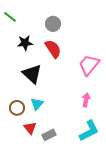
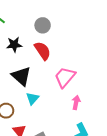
pink trapezoid: (89, 65) -> (65, 77), moved
cyan triangle: (37, 104) -> (32, 98), moved

